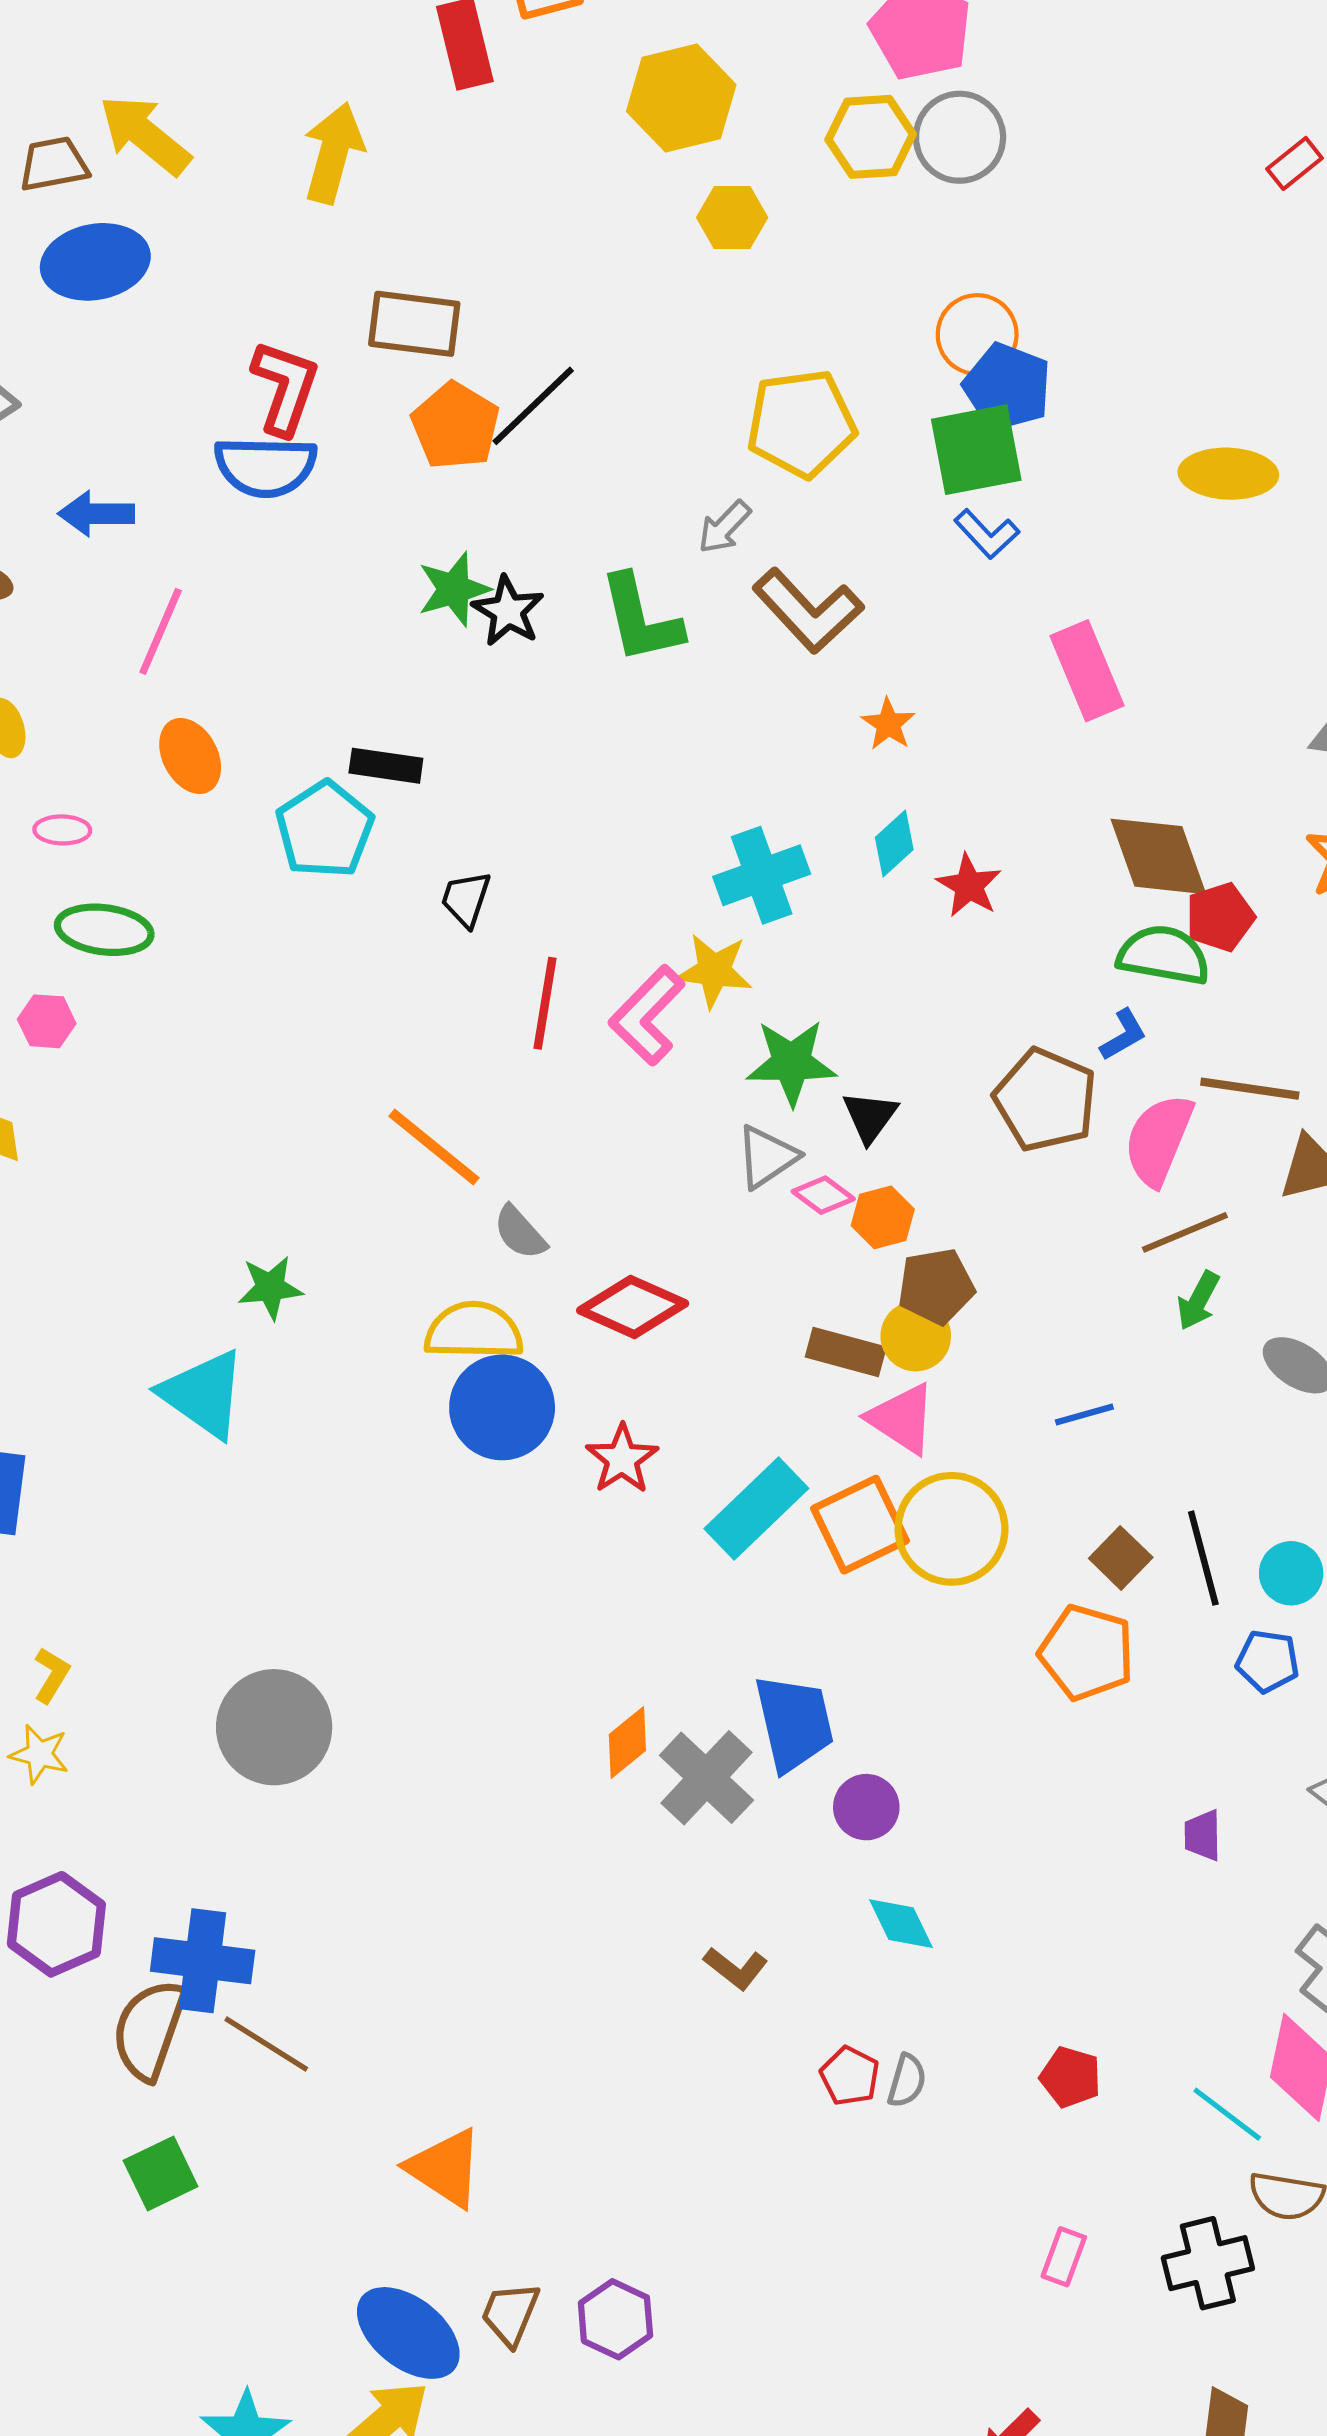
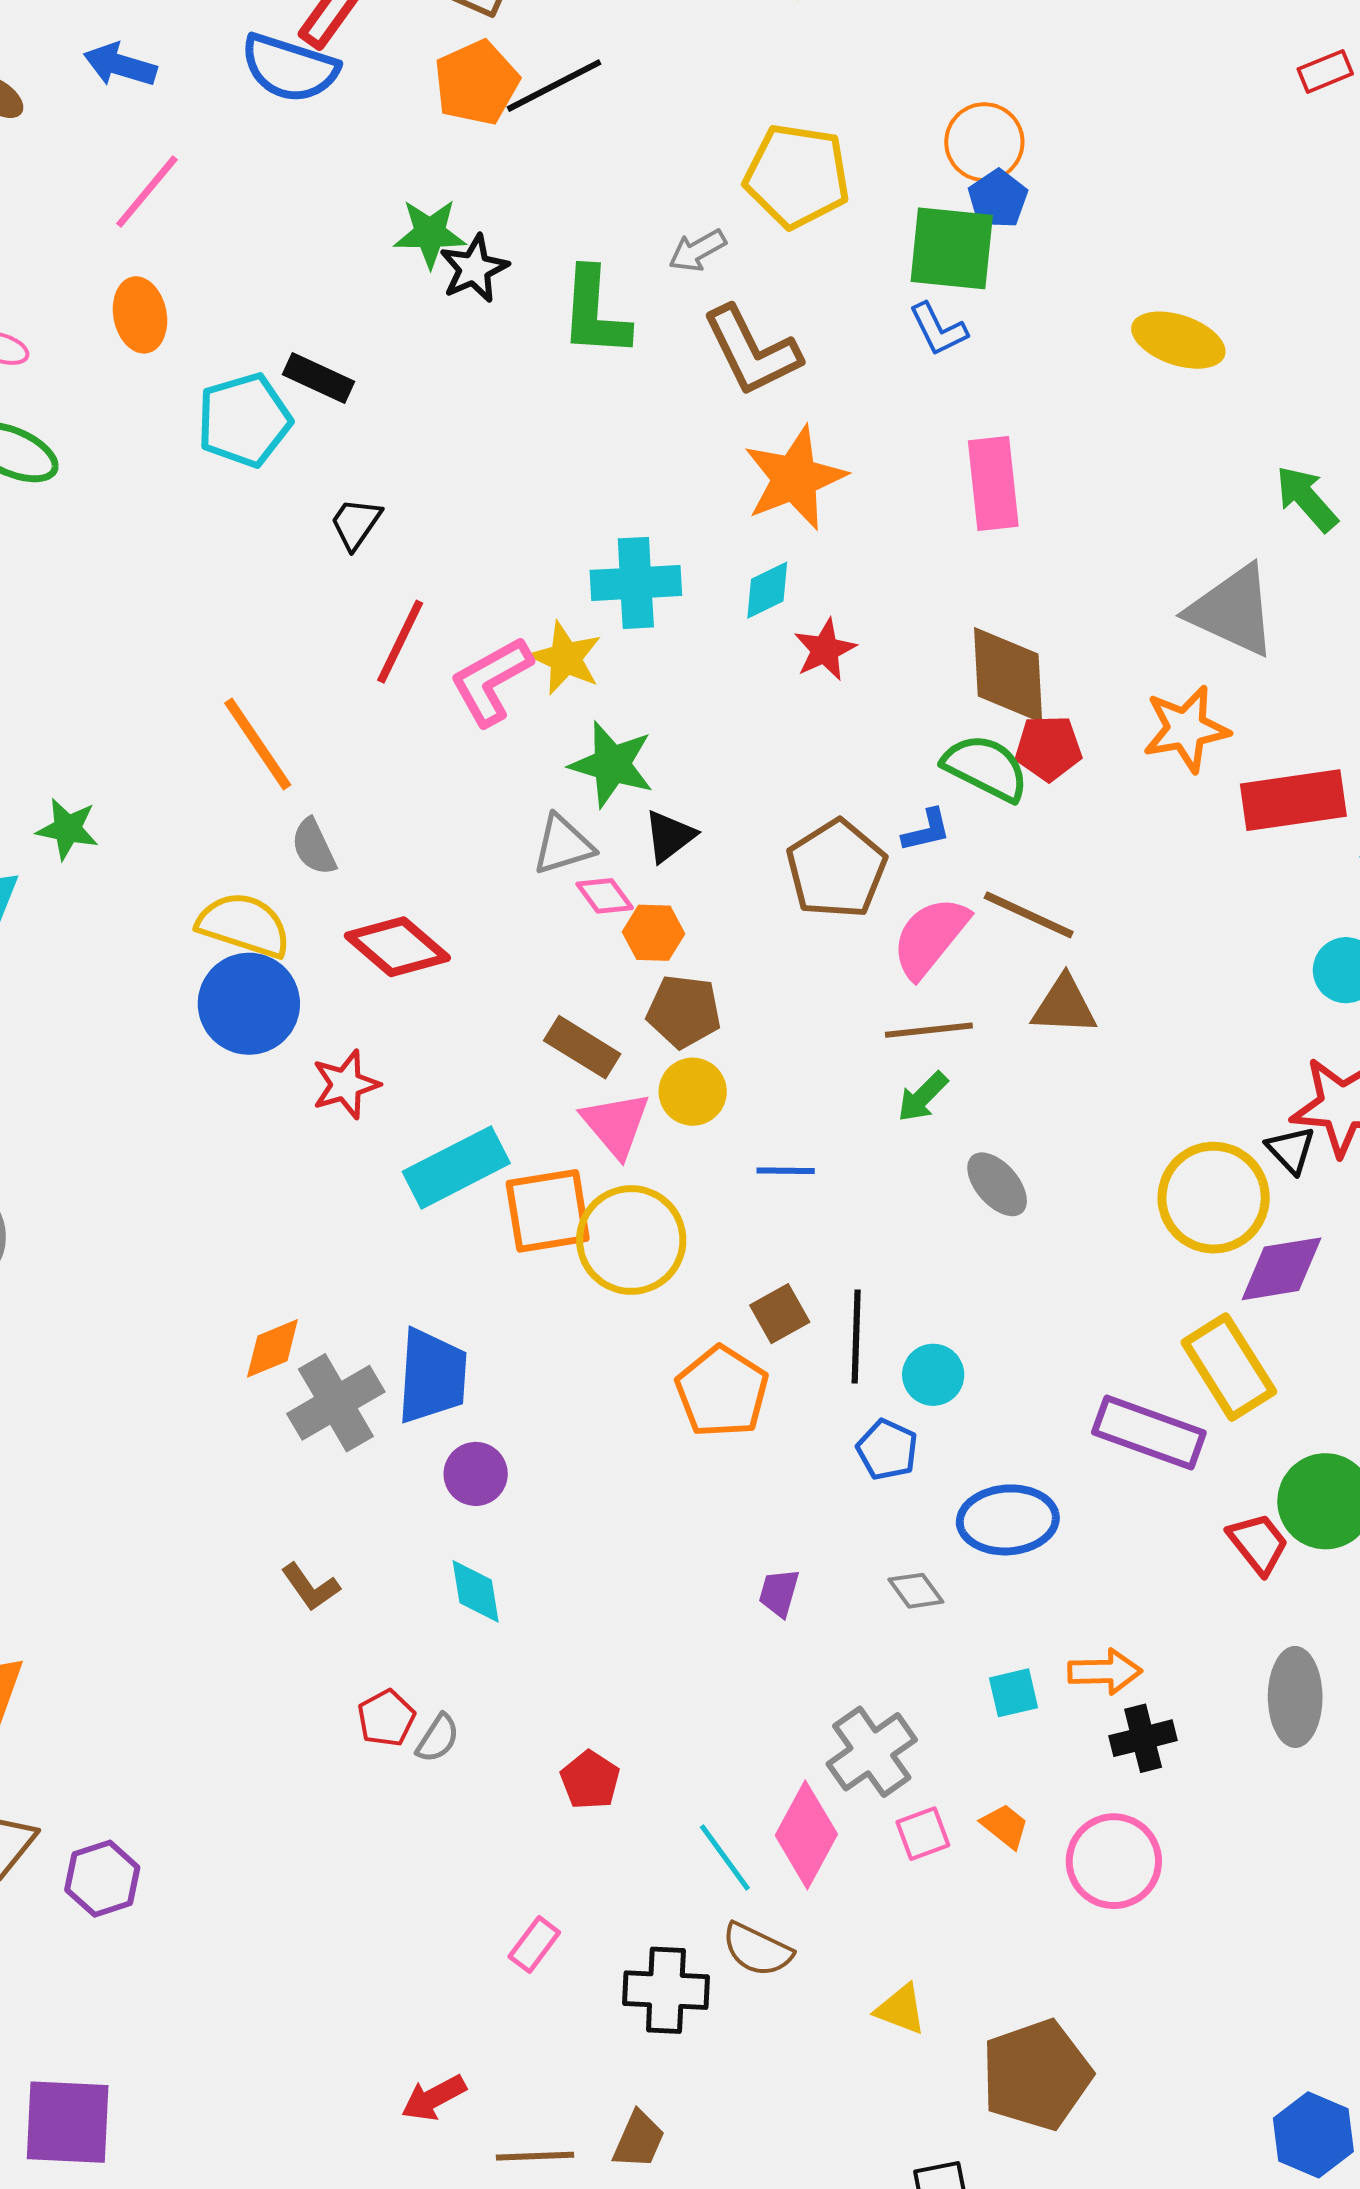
blue pentagon: (1007, 387) -> (998, 199), size x0.7
orange star: (888, 724) -> (795, 478), size x2.0
yellow circle: (916, 1336) -> (693, 1092), moved

